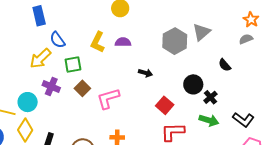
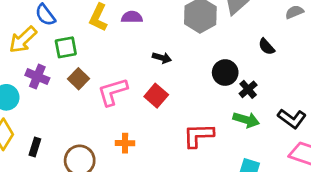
red square: (165, 105) -> (156, 96), moved

